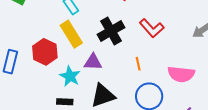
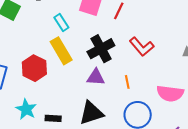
purple triangle: (93, 62) -> (96, 77), moved
cyan star: (70, 76) -> (26, 109), moved

